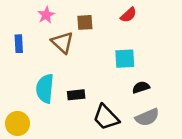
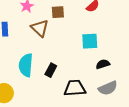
black rectangle: (76, 95) -> (51, 70), turned -56
black trapezoid: (106, 117) -> (75, 88), turned 130

